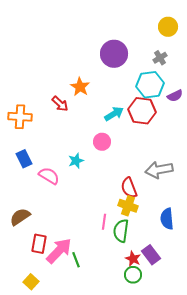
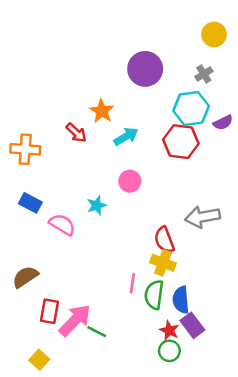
cyan arrow: (114, 114) -> (126, 137), moved
blue rectangle: (24, 159) -> (30, 203), turned -36
blue semicircle: (167, 219) -> (181, 300), moved
green line: (76, 260) -> (97, 332), turned -42

